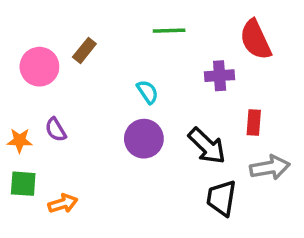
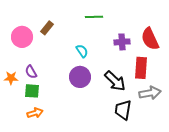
red semicircle: (256, 40) -> (150, 39), moved
red rectangle: (254, 122) -> (141, 68), size x1.5
green square: (23, 184) -> (32, 91), moved

